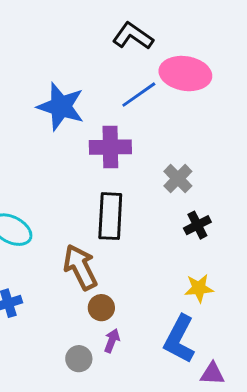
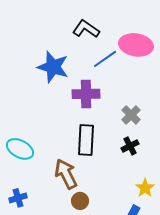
black L-shape: (133, 36) -> (86, 29), moved
black cross: (197, 225) -> (130, 146), moved
yellow star: (199, 288) -> (145, 188), turned -30

